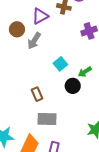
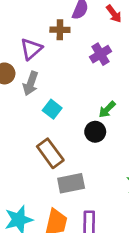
cyan square: (60, 64) -> (52, 109), moved
brown rectangle: (37, 94) -> (50, 153), size x1.5

